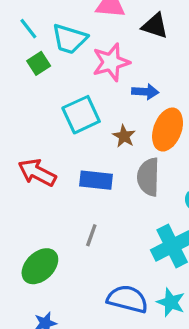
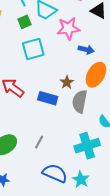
cyan square: (81, 115) -> (33, 49), moved
brown star: (124, 136) -> (67, 82), moved
gray line: (91, 235) -> (39, 142), moved

